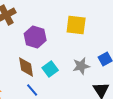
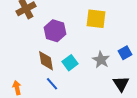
gray star: (81, 66) -> (101, 60), turned -30

